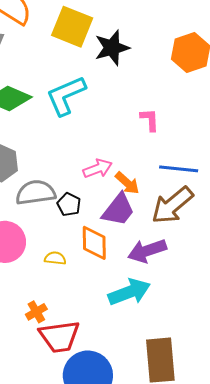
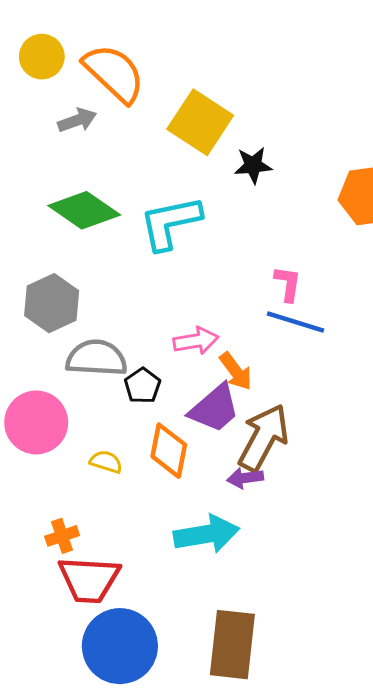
black star: (112, 48) -> (253, 165), size x0.7
blue line: (179, 169) -> (295, 322), moved
brown arrow: (172, 205) -> (263, 438), moved, turned 147
purple arrow: (147, 251) -> (245, 478), size x0.6

